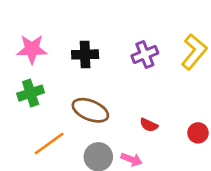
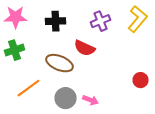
red semicircle: (149, 125) -> (84, 48), moved, size x1.5

